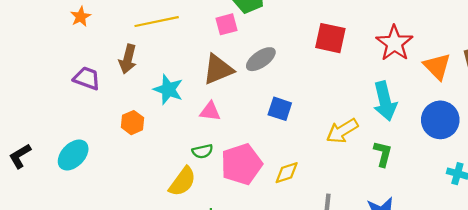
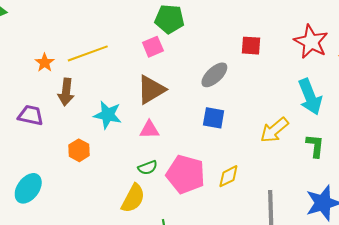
orange star: (81, 17) -> (45, 63), moved
red square: (330, 38) -> (251, 46), size x0.7
gray ellipse: (261, 59) -> (214, 75), moved
pink pentagon: (241, 164) -> (185, 174), turned -30

